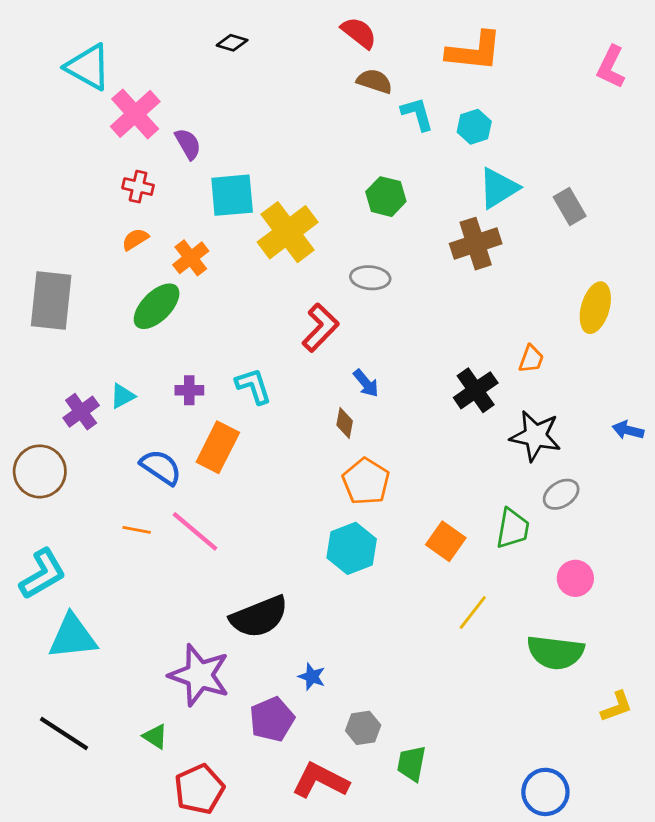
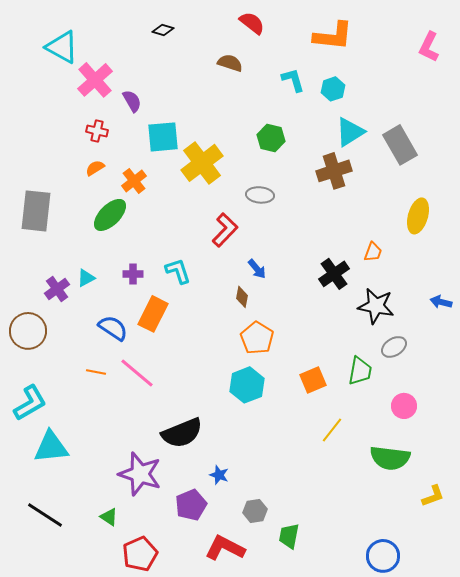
brown semicircle: (375, 81) -> (230, 63), moved
gray rectangle: (570, 207) -> (400, 145), size x1.5
orange square: (446, 541) -> (313, 380), turned 32

